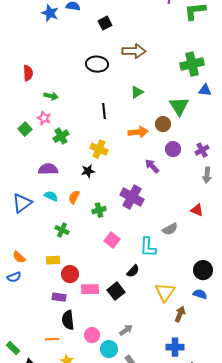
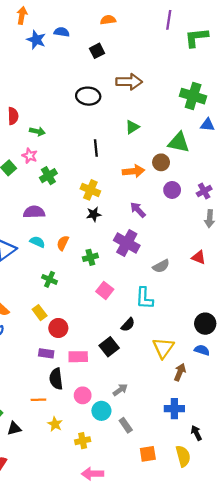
green cross: (192, 64) -> (193, 96), turned 30
red semicircle: (28, 73) -> (13, 116), moved
green triangle: (179, 106) -> (179, 142), turned -45
purple arrow: (152, 166) -> (138, 210), moved
black star: (88, 171) -> (94, 214), moved
gray semicircle: (170, 229) -> (161, 266), moved
yellow rectangle: (53, 260) -> (40, 313), turned 56
pink rectangle: (90, 289) -> (78, 357), moved

